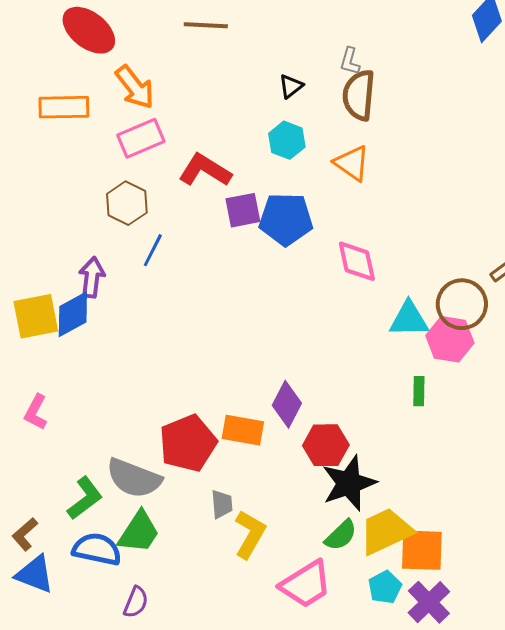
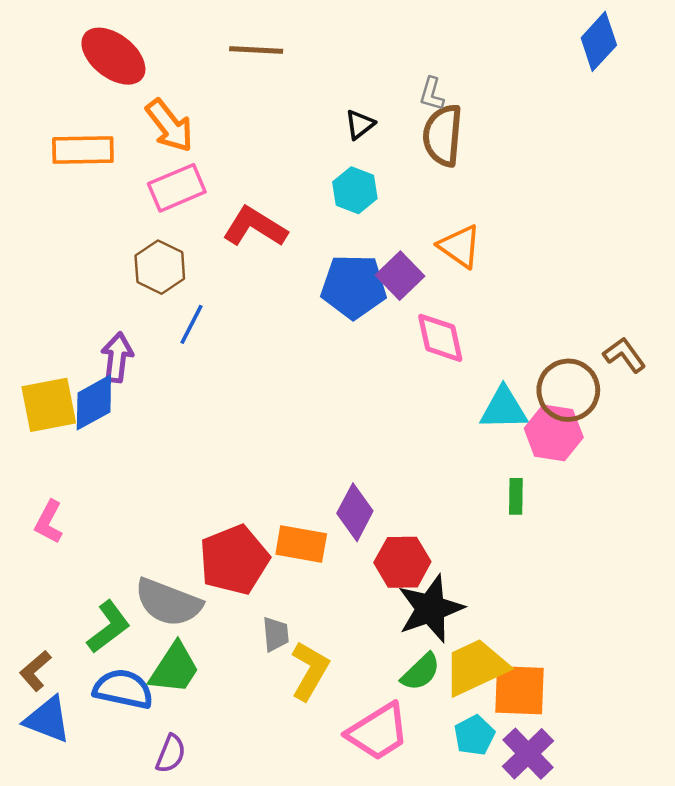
orange triangle: (352, 163) -> (460, 246), moved
purple square: (243, 210) -> (400, 276), moved, turned -33

